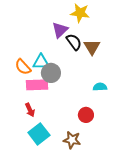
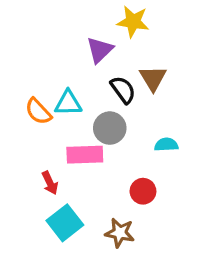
black semicircle: (74, 42) -> (123, 90), moved
gray circle: (51, 73) -> (110, 128), moved
pink rectangle: (37, 85) -> (85, 155), moved

